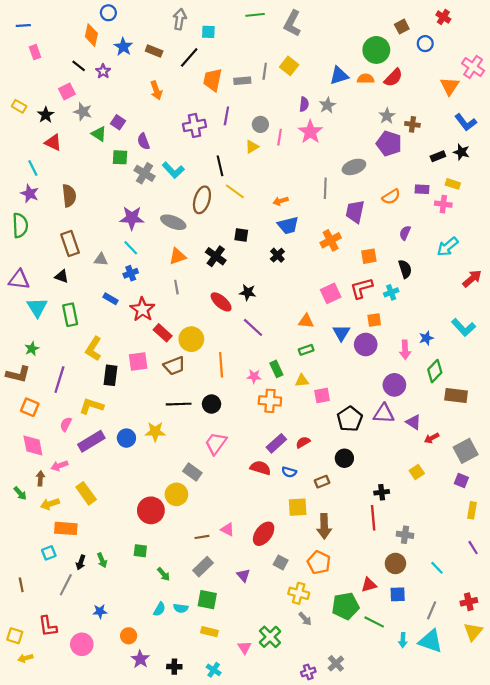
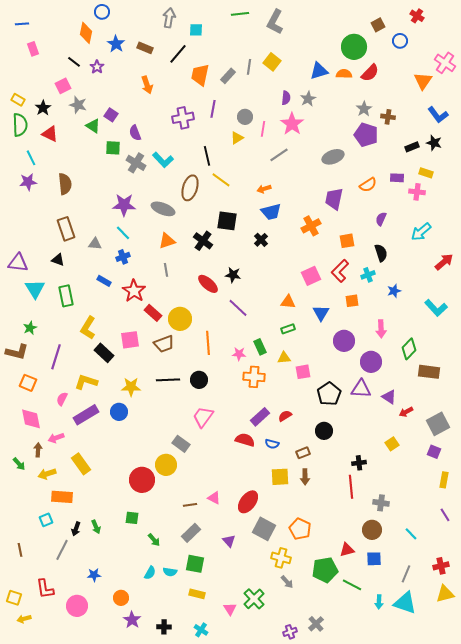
gray rectangle: (242, 81) -> (228, 76), turned -42
gray line: (325, 188) -> (279, 155), moved, turned 54
purple star: (30, 194) -> (28, 182), turned -30
green semicircle: (20, 225) -> (20, 125), moved
black square: (241, 235) -> (227, 221), size x1.5
red L-shape: (361, 288) -> (340, 271), turned -30
blue star: (426, 338) -> (394, 291), moved
purple circle: (366, 344) -> (344, 341), moved
black rectangle: (111, 375) -> (104, 353), turned -54
yellow star: (155, 432) -> (131, 387), moved
brown arrow: (324, 526) -> (305, 477), moved, size x0.7
gray square: (281, 562) -> (264, 529), size x1.6
yellow triangle: (473, 632) -> (445, 594), turned 36

